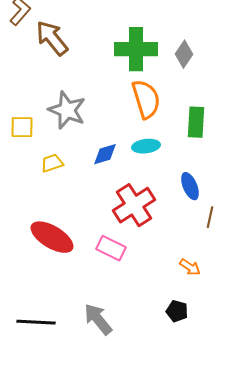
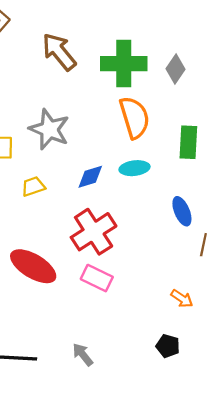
brown arrow: (52, 38) -> (59, 52), moved
red cross: (134, 205) -> (94, 232), moved
gray arrow: (98, 319) -> (83, 355), size x0.7

